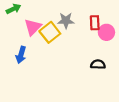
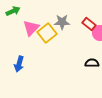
red rectangle: (95, 23) -> (89, 24), turned -48
blue arrow: (21, 55) -> (19, 64), moved

